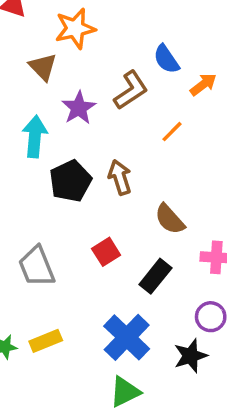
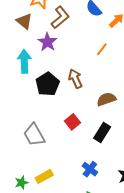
brown L-shape: (131, 90) -> (60, 17), moved
brown semicircle: (170, 219) -> (106, 99), turned 120
blue cross: (127, 337) -> (90, 169), size x0.6

